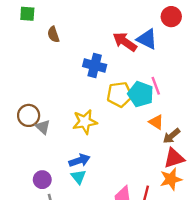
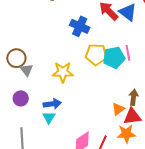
cyan pentagon: (141, 94) -> (114, 58), turned 30
orange triangle: (156, 122) -> (118, 109), moved, turned 40
brown arrow: (172, 136) -> (133, 97), turned 126
purple circle: (42, 180) -> (21, 98), moved

